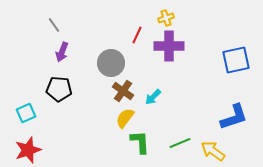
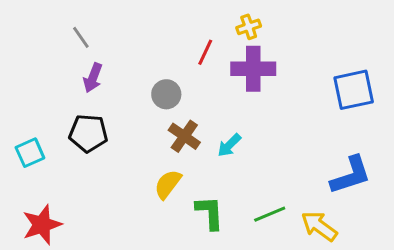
gray circle: (111, 63) -> (166, 94), size x0.7
cyan square: (26, 113) -> (30, 153), moved
yellow semicircle: (125, 118) -> (168, 184), moved

